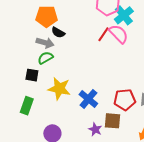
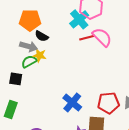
cyan cross: (124, 15) -> (79, 19), moved
red line: (103, 34) -> (87, 38), turned 42
yellow star: (59, 89) -> (40, 55), moved, size x0.6

